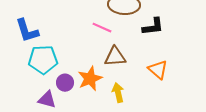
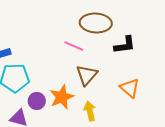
brown triangle: (115, 57) -> (87, 75), turned -45

